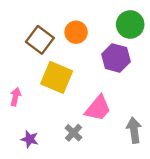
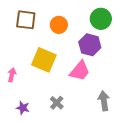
brown square: (40, 40) -> (26, 20), moved, turned -30
pink trapezoid: (98, 108) -> (80, 71), moved

